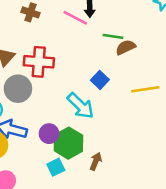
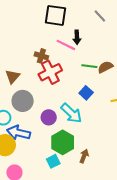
brown cross: (30, 12) -> (41, 56), moved
green line: (113, 36) -> (89, 66), moved
red cross: (39, 62) -> (50, 72), moved, turned -30
purple circle: (49, 134) -> (49, 117), moved

